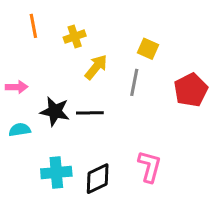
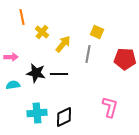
yellow cross: (75, 37) -> (42, 32), moved, turned -32
red pentagon: (191, 90) -> (125, 59), turned 30
pink L-shape: (150, 166) -> (110, 107), moved

